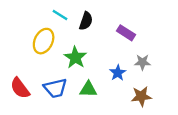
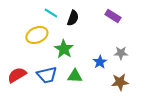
purple rectangle: (126, 33) -> (113, 16), moved
yellow ellipse: (44, 41) -> (37, 35), turned 40
red semicircle: (20, 88) -> (17, 75), turned 96

